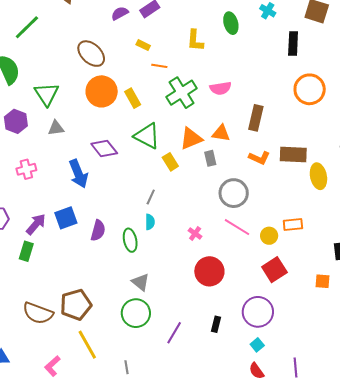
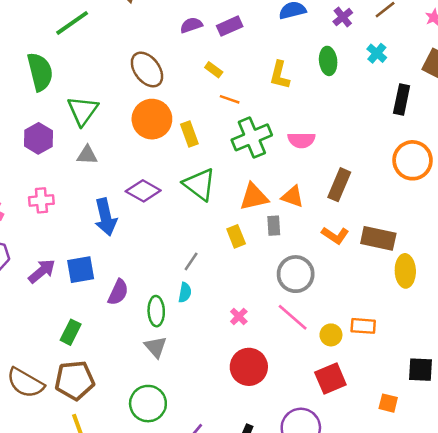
purple diamond: (104, 148) -> (143, 191), turned -32
yellow rectangle: (170, 162) -> (236, 236), moved
green rectangle: (26, 251) -> (71, 332), moved
gray triangle: (141, 282) -> (156, 347), moved

